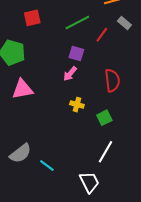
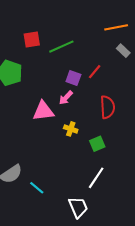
green line: (77, 22) -> (61, 47), moved
red line: (102, 35) -> (95, 72), moved
pink triangle: (22, 89) -> (43, 111), moved

